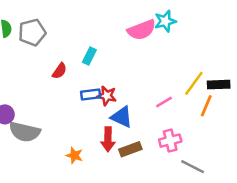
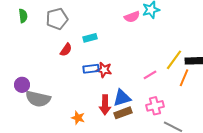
pink semicircle: (142, 30) -> (132, 17), size x0.7
gray pentagon: (32, 32) -> (57, 19), moved
cyan rectangle: (89, 56) -> (90, 38), turned 48
blue triangle: (122, 117) -> (122, 98), moved, turned -42

